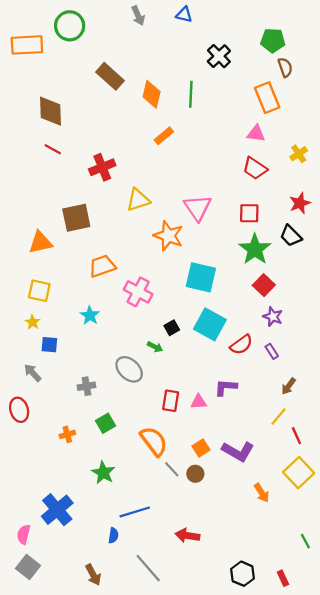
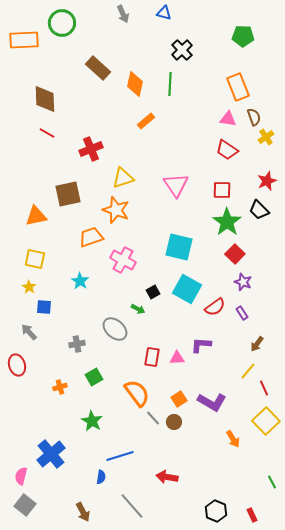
black cross: (219, 56) -> (182, 50), moved
brown semicircle: (285, 67) -> (254, 117), moved
orange star: (168, 236) -> (116, 210), moved

